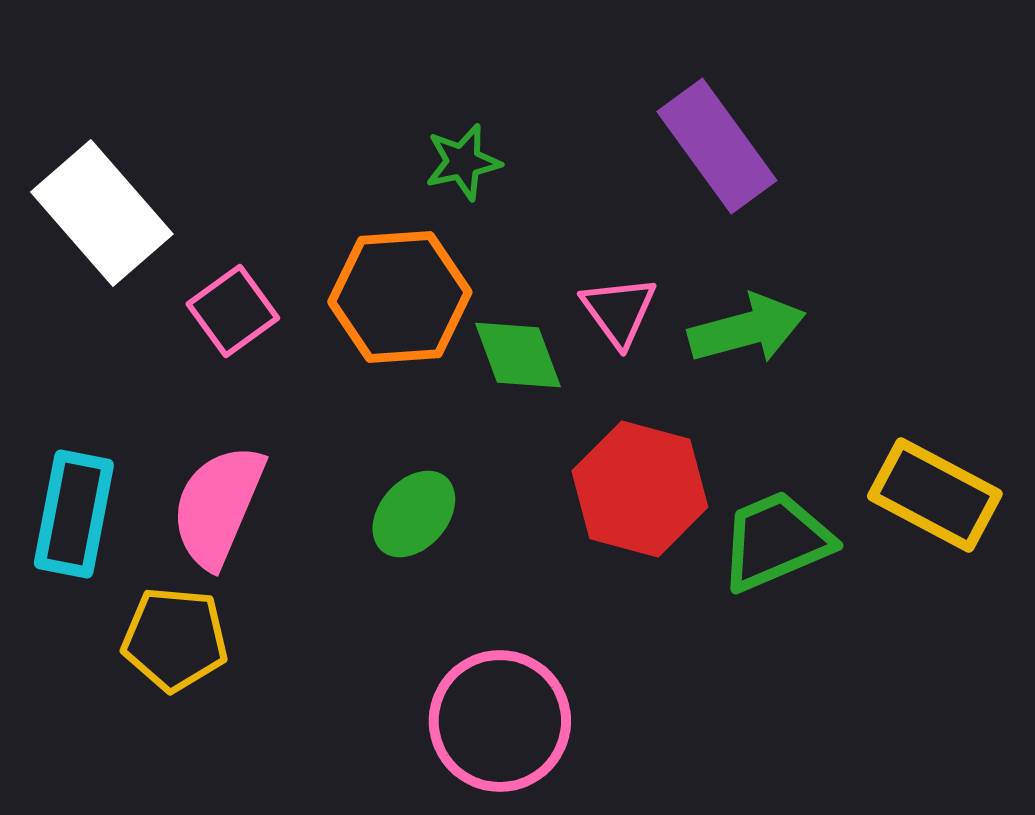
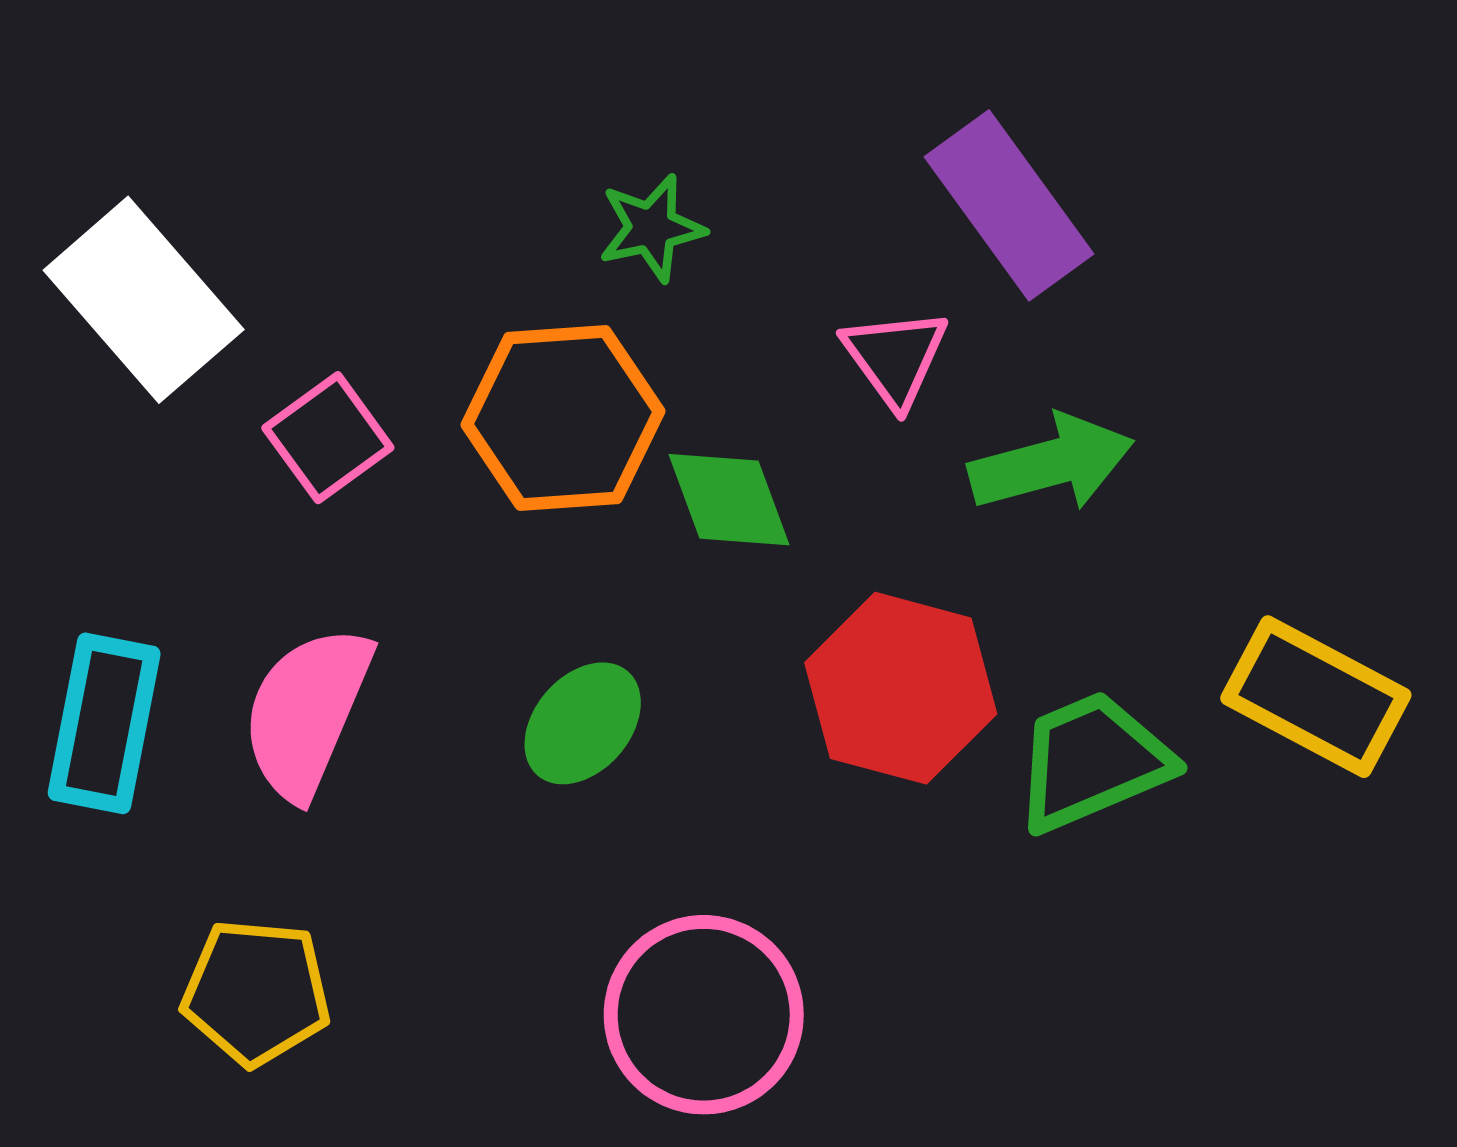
pink triangle: (619, 311) -> (895, 357), moved
yellow pentagon: (175, 639) -> (256, 992), moved

